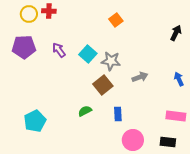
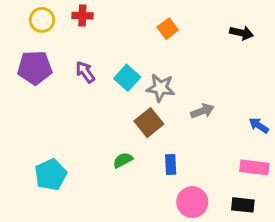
red cross: (49, 11) -> (82, 16), moved
black arrow: (176, 33) -> (241, 33), moved, turned 77
blue arrow: (179, 79) -> (259, 125), moved, turned -32

